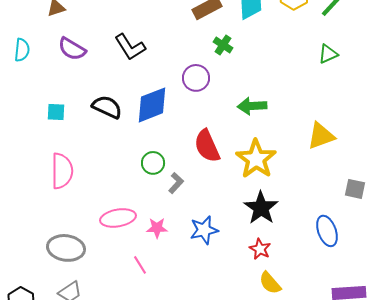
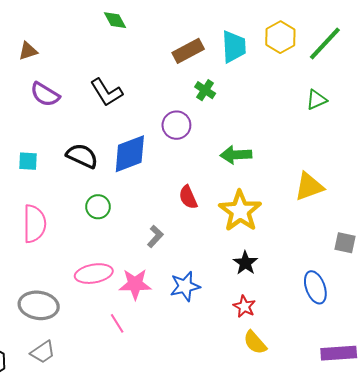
red semicircle: (207, 146) -> (188, 197), size x0.7
green circle: (153, 163) -> (98, 207), moved
black star: (261, 208) -> (245, 263), size x0.7
pink star: (157, 228) -> (135, 284), size x1.4

